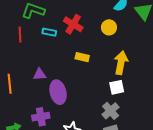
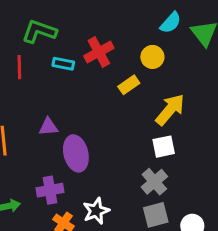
red cross: (73, 24) -> (99, 52), turned 30
yellow rectangle: (82, 57) -> (129, 85), moved, turned -48
yellow arrow: (121, 63) -> (170, 110), turned 30

